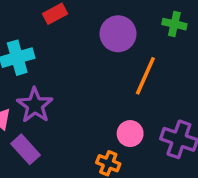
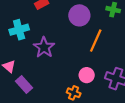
purple star: (35, 105) -> (44, 47), moved

